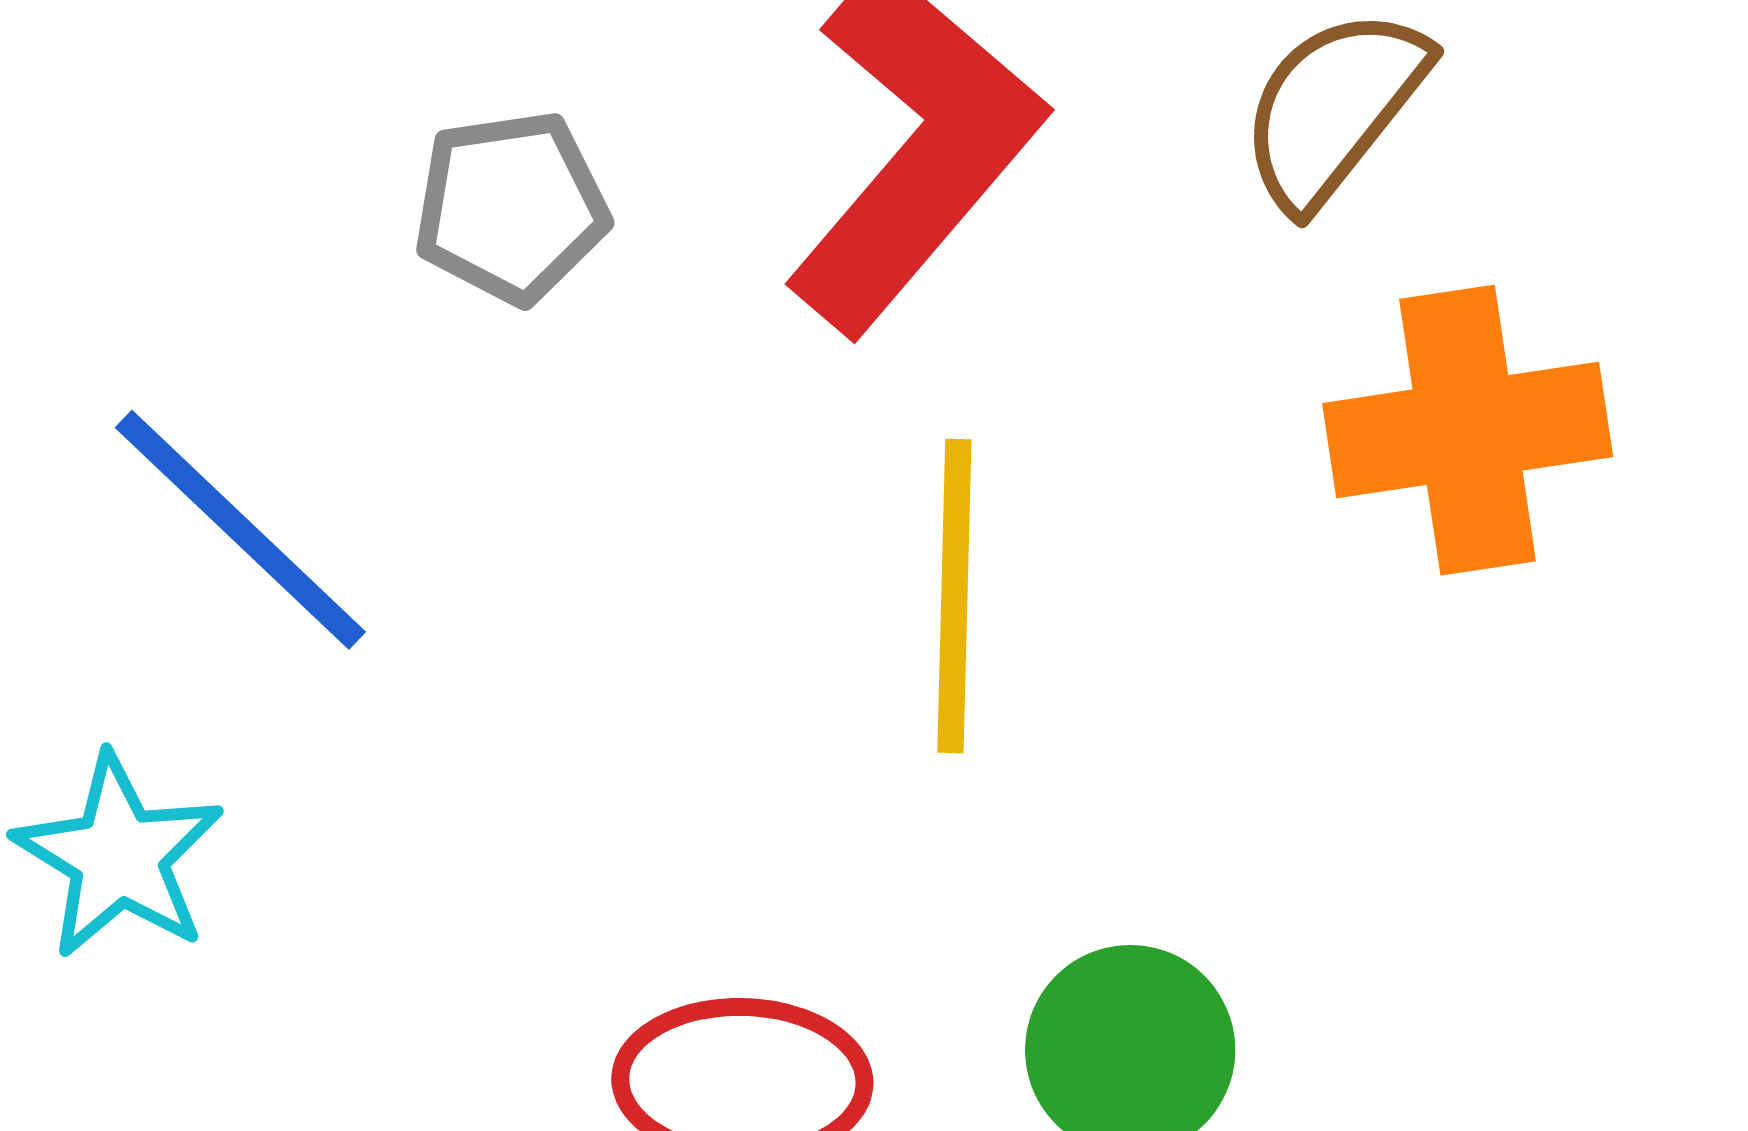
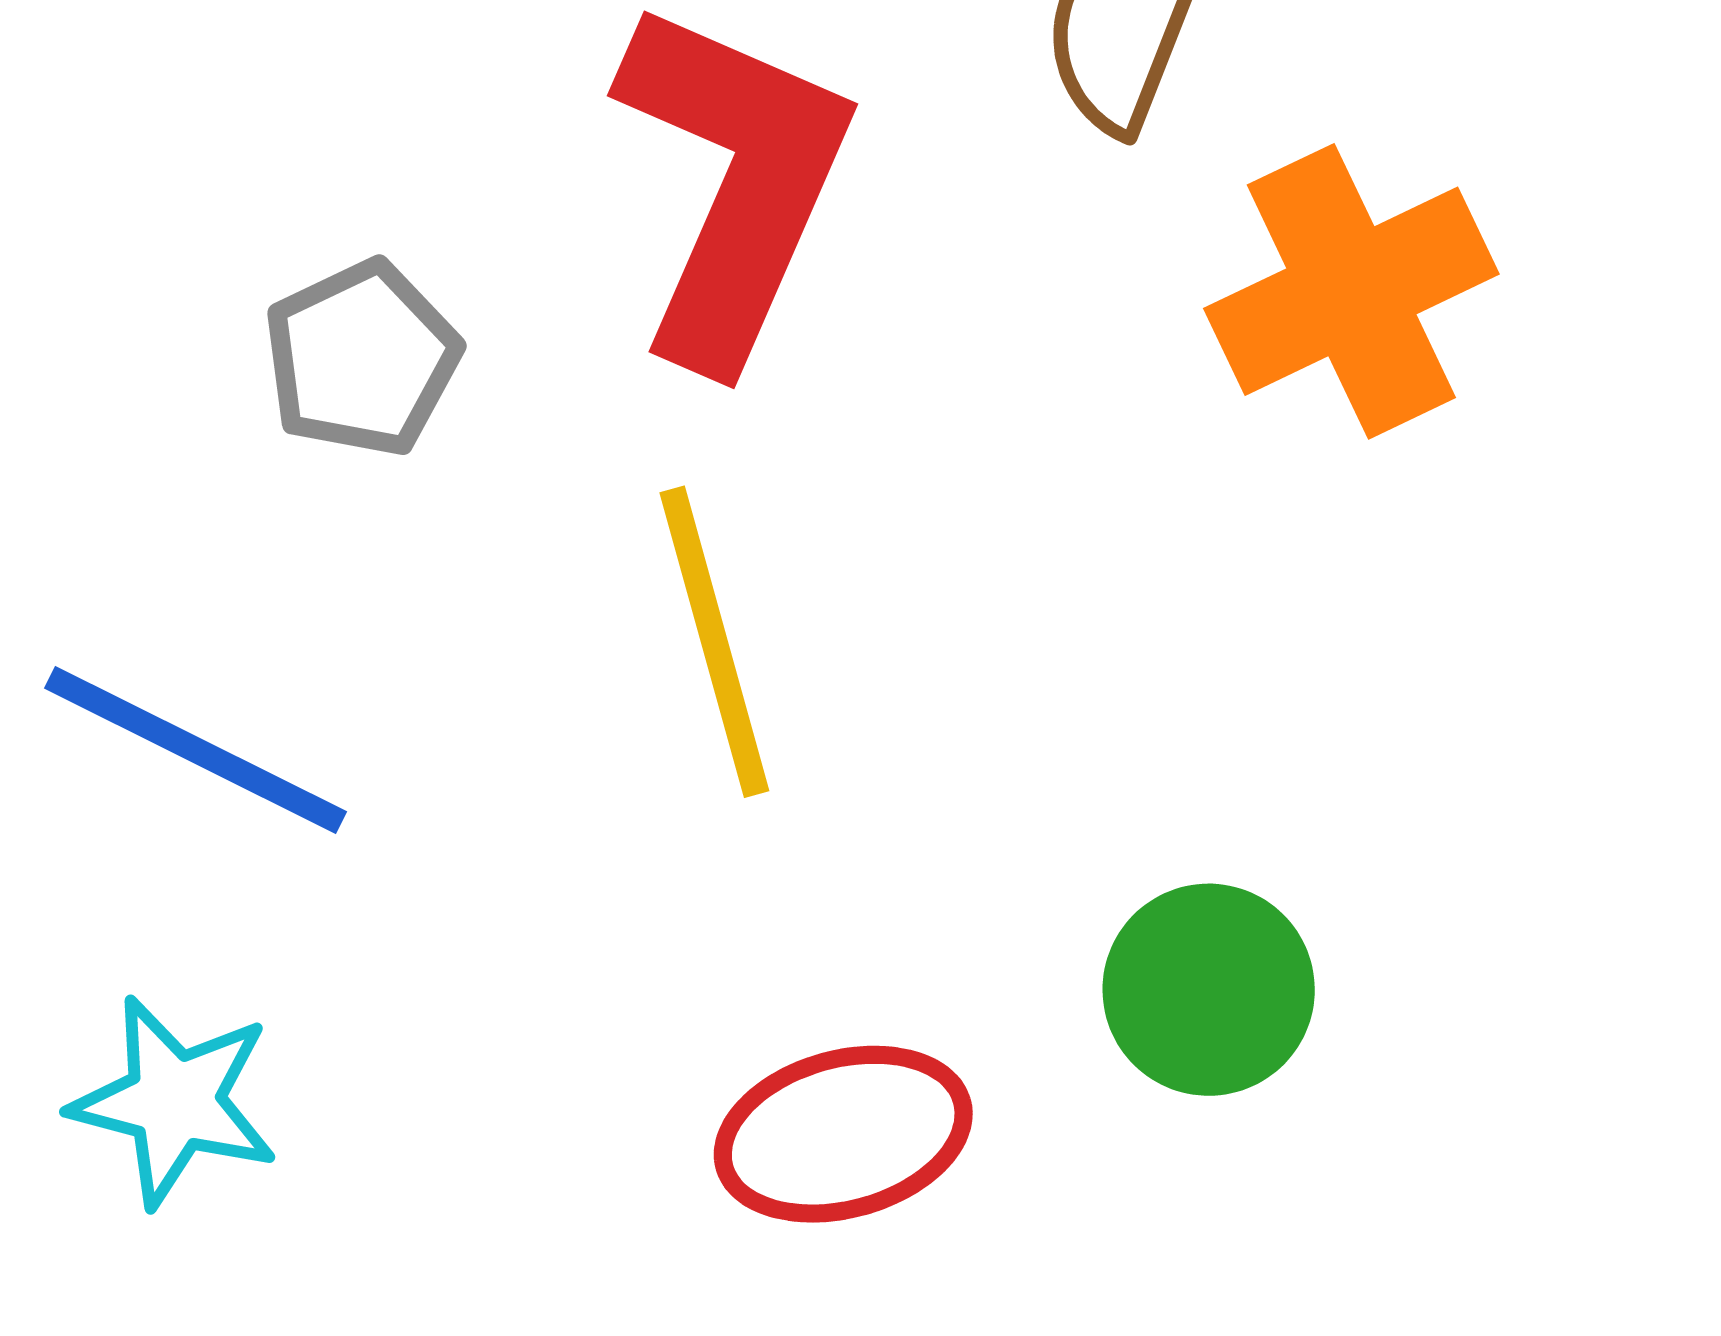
yellow line: (954, 596) -> (714, 642), moved

